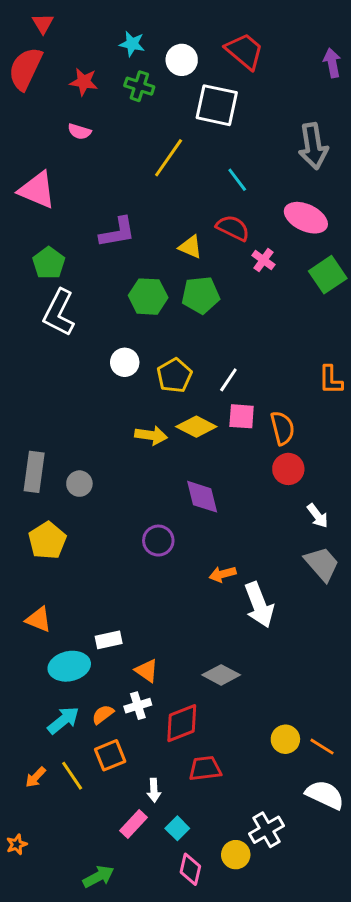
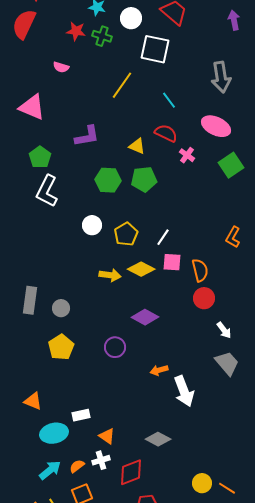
red star: (84, 82) -> (76, 31), moved
orange L-shape: (331, 380) -> (233, 237), turned 30
purple diamond: (202, 497) -> (145, 317), turned -48
yellow pentagon: (47, 541) -> (61, 347), moved

